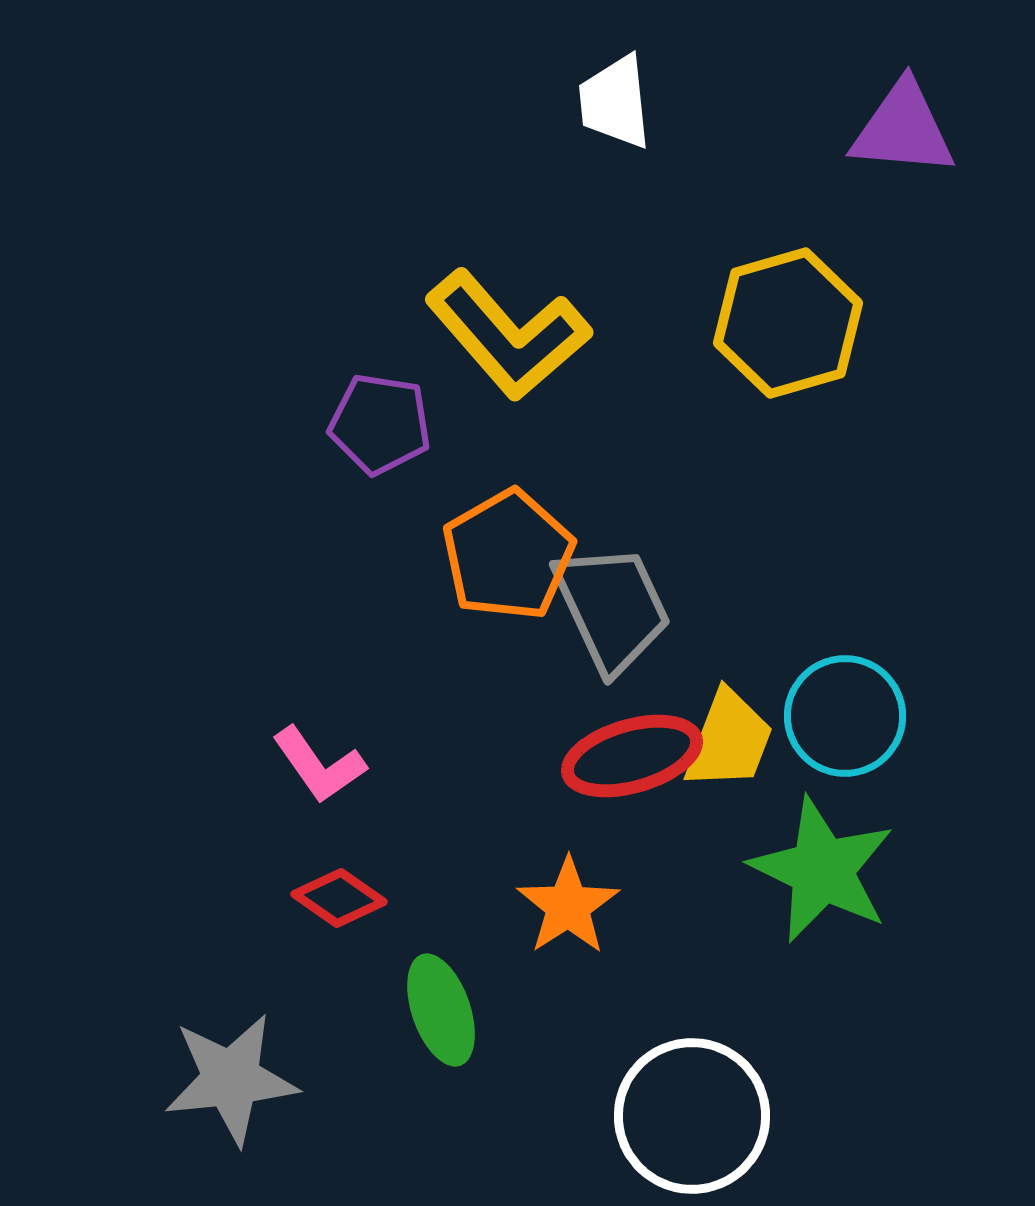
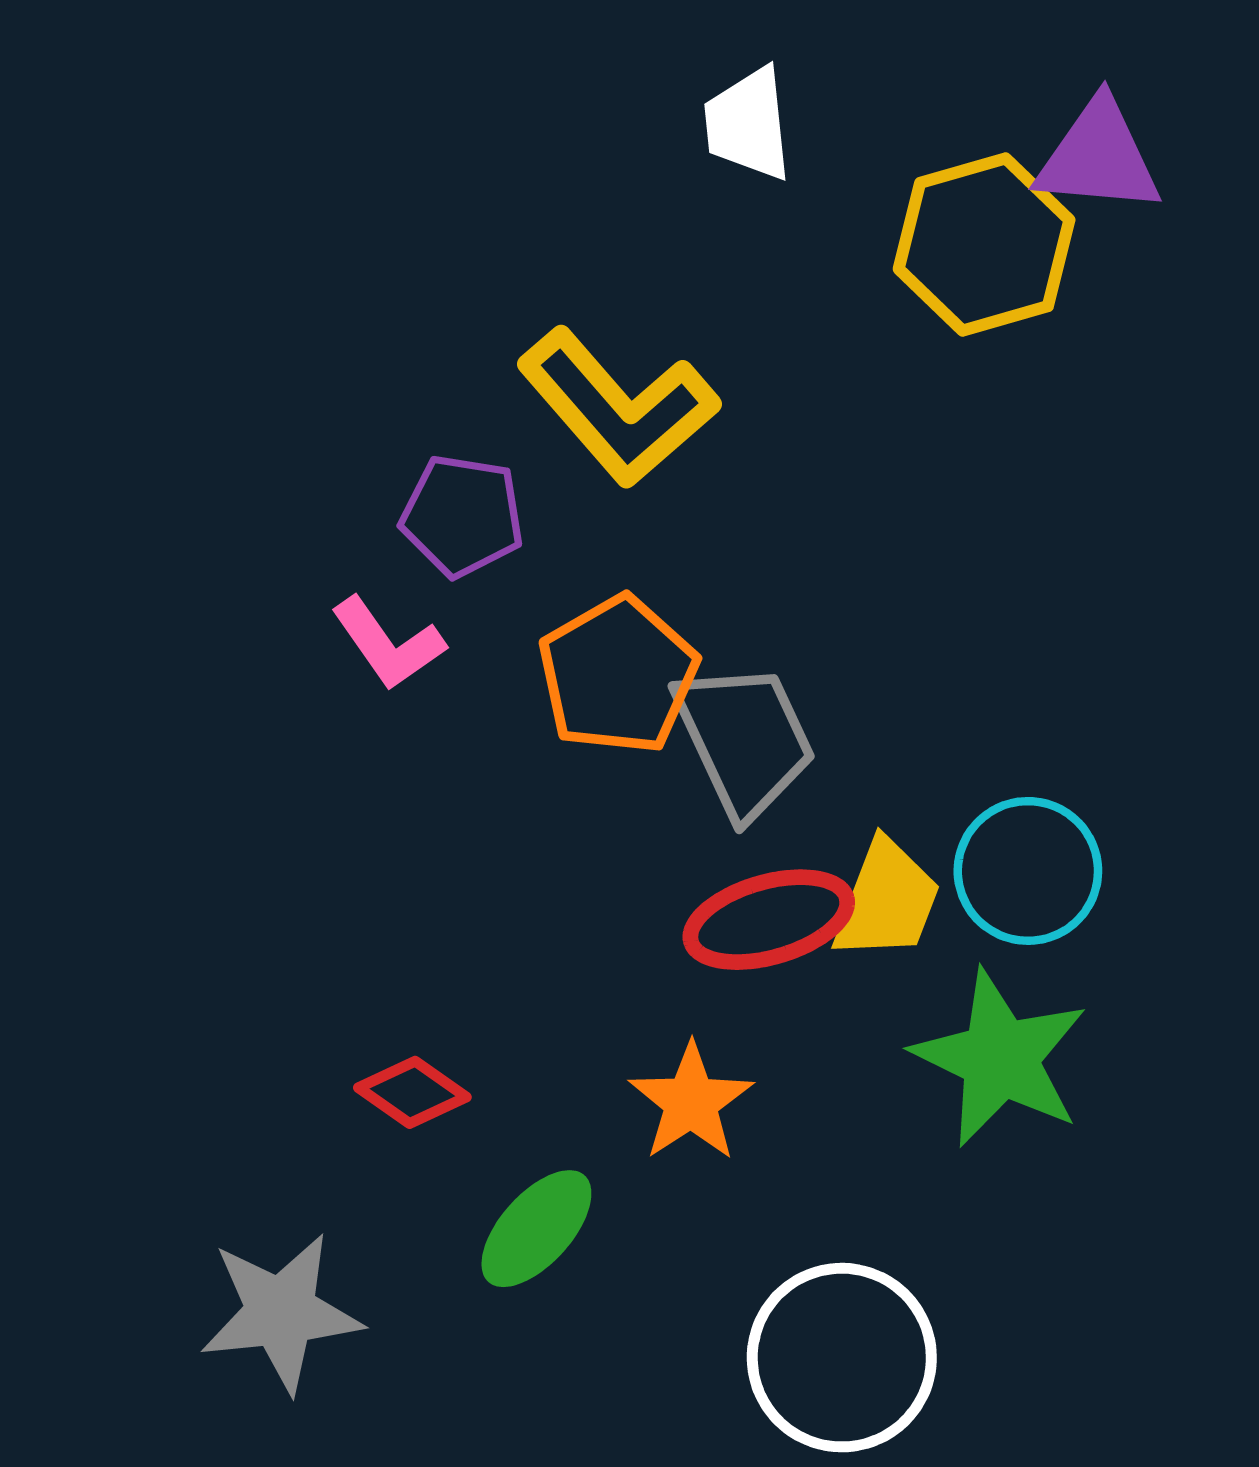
yellow hexagon: (788, 323) -> (984, 244), moved
pink L-shape: (319, 765) -> (388, 643), moved
green ellipse: (441, 1010) -> (536, 1229), turned 61

